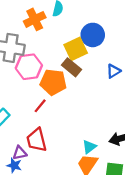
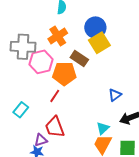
orange cross: (35, 19) -> (58, 36), moved
yellow square: (76, 49) -> (99, 43), moved
blue triangle: (114, 71) -> (115, 95), moved

